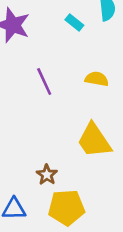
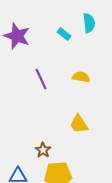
yellow trapezoid: (94, 141) -> (79, 124), size x0.7

